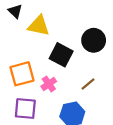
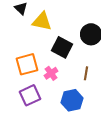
brown line: (88, 84) -> (86, 73), turned -40
purple square: (25, 109) -> (30, 95), turned -30

